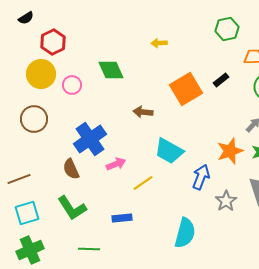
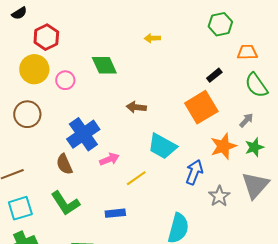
orange square: (186, 89) -> (201, 107), moved

